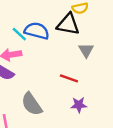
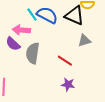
gray triangle: (86, 50) -> (84, 41), turned 32
gray semicircle: (32, 104) -> (33, 53), moved, turned 30

